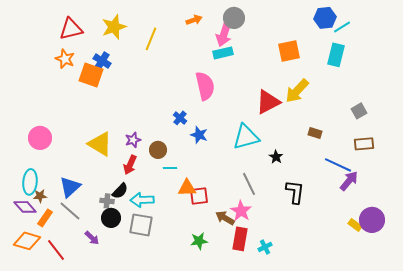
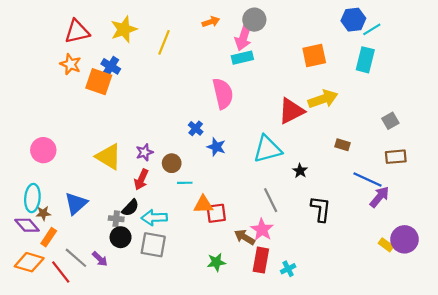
yellow arrow: (297, 91) -> (323, 99), turned -152
gray line: (70, 211) -> (76, 258), moved

